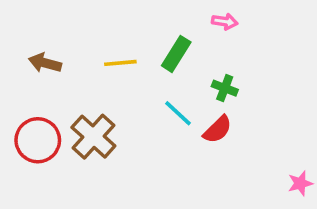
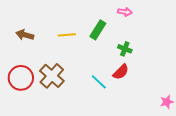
cyan line: (178, 113) -> (99, 82), moved

